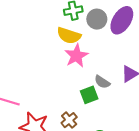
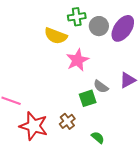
yellow semicircle: (69, 36) -> (56, 36), moved

